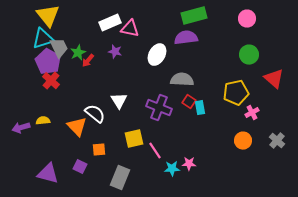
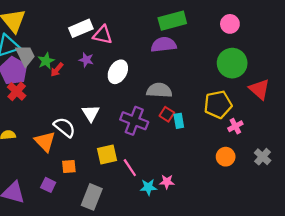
white ellipse: (157, 55) -> (118, 72), moved
green circle: (249, 55) -> (232, 63), size x1.4

